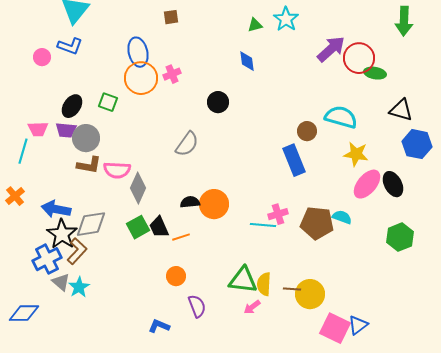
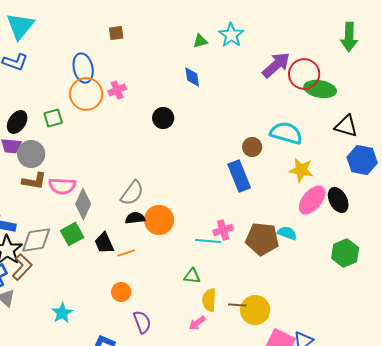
green ellipse: (375, 73) -> (320, 89), size x1.4
green square: (108, 102) -> (53, 118), turned -36
gray semicircle: (187, 144) -> (132, 193), moved
green square: (138, 227) -> (72, 234), moved
green triangle: (243, 280) -> (192, 276), moved, size x0.6
cyan star: (79, 287) -> (62, 313), moved

